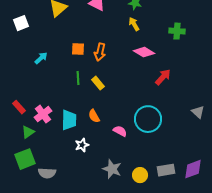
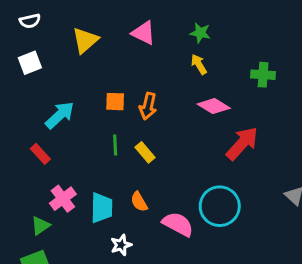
cyan arrow: (41, 58) -> (60, 115), size x1.5
red arrow: (163, 77) -> (242, 143), size x1.4
red rectangle: (19, 107) -> (40, 154), moved
pink semicircle: (120, 131) -> (178, 224), size x1.5

